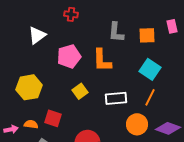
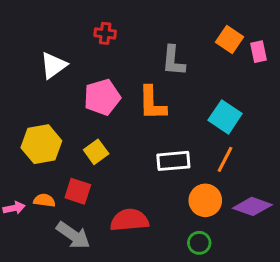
orange square: (147, 35) -> (230, 39), moved, turned 36
yellow square: (80, 91) -> (96, 152), moved

